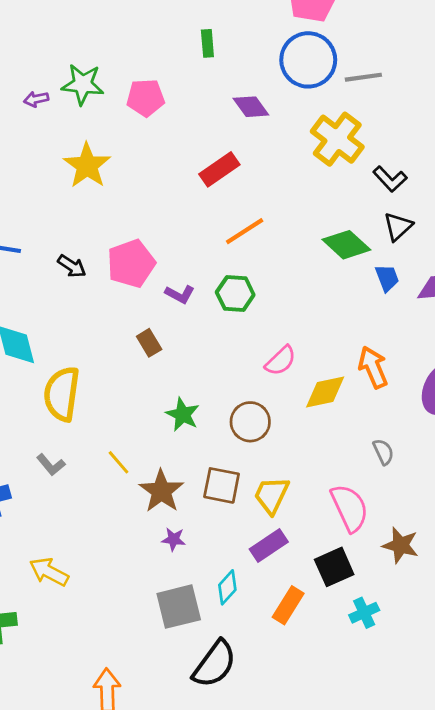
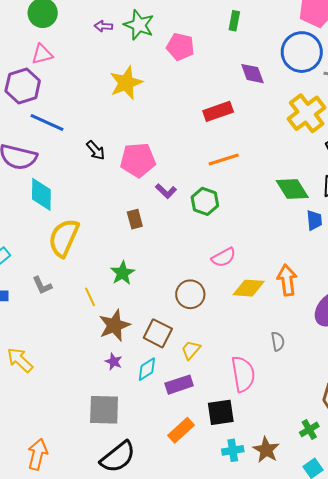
green star: (183, 415) -> (123, 273), moved
yellow trapezoid: (271, 495) -> (191, 350), size x0.7
brown star: (401, 545) -> (266, 450), moved
cyan diamond: (227, 587) -> (147, 369), moved

